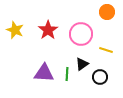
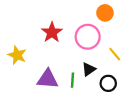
orange circle: (107, 12) -> (105, 13), moved
yellow star: (15, 30) -> (17, 55), moved
yellow line: (106, 50) -> (115, 54), turned 32

